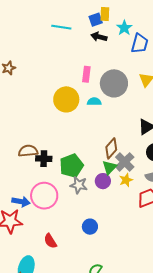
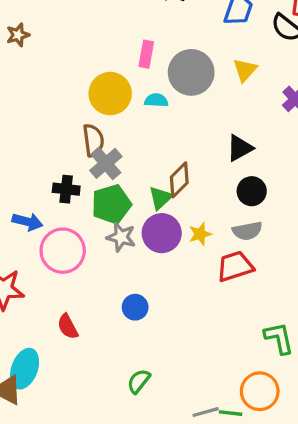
brown semicircle: (28, 151) -> (93, 140), moved, turned 84
gray cross: (125, 162) -> (106, 163), moved
green triangle: (109, 167) -> (161, 198), moved
purple circle: (103, 181) -> (162, 233), size x1.5
blue arrow: (21, 202) -> (27, 222), moved

